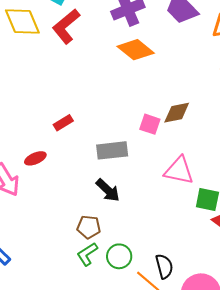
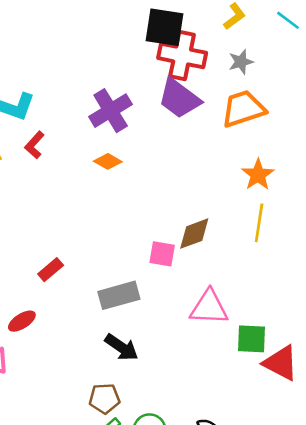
red L-shape: (66, 26) -> (35, 145), size x0.6
orange diamond: (136, 50) -> (108, 161), moved, size x0.6

